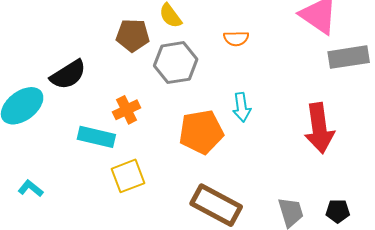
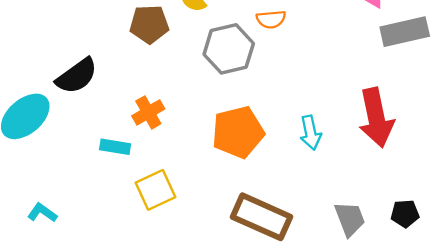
gray hexagon: (176, 63) -> (229, 49), moved
cyan arrow: (242, 107) -> (310, 133), moved
cyan rectangle: (96, 137) -> (115, 147), size x0.7

